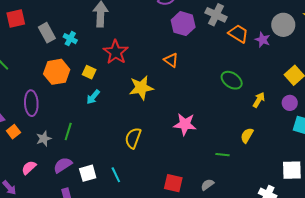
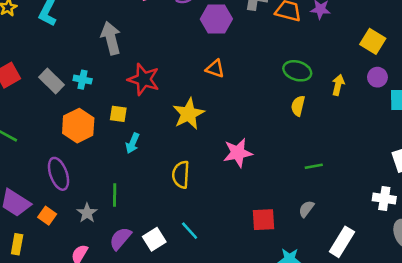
pink star: (185, 124) -> (238, 153), moved
yellow semicircle: (247, 135) -> (298, 106), moved
yellow semicircle: (133, 138) -> (181, 175), moved

